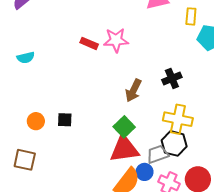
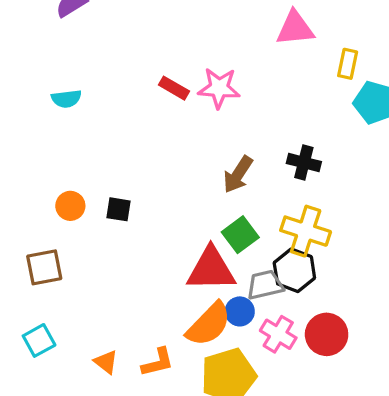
black cross: (172, 78) -> (304, 162), turned 30
green square: (124, 127) -> (240, 235), moved
brown square: (25, 160) -> (44, 267), turned -30

